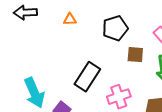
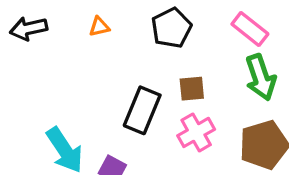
brown square: (135, 55) -> (192, 89), moved

